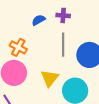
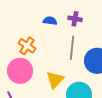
blue semicircle: (39, 20) -> (50, 21), turned 32

